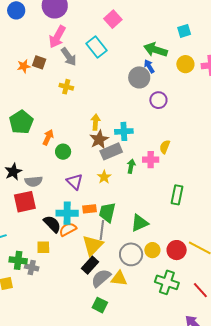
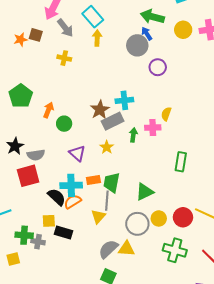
yellow arrow: (96, 122) -> (97, 38), moved
yellow triangle: (93, 245) -> (98, 216), size x0.7
black rectangle: (90, 265) -> (64, 232), moved, turned 66

